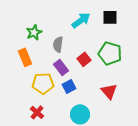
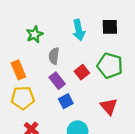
cyan arrow: (81, 20) -> (79, 30), turned 114
green star: (34, 32) -> (35, 34), moved
yellow pentagon: (43, 83) -> (23, 98), moved

